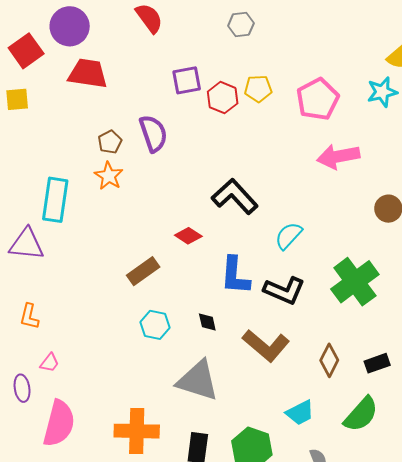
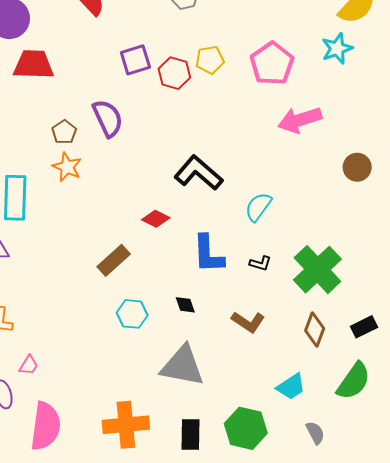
green cross: (355, 282) -> (317, 270), moved
black L-shape: (284, 291) -> (260, 263), size x0.5
brown L-shape: (266, 346) -> (248, 322), size x0.7

